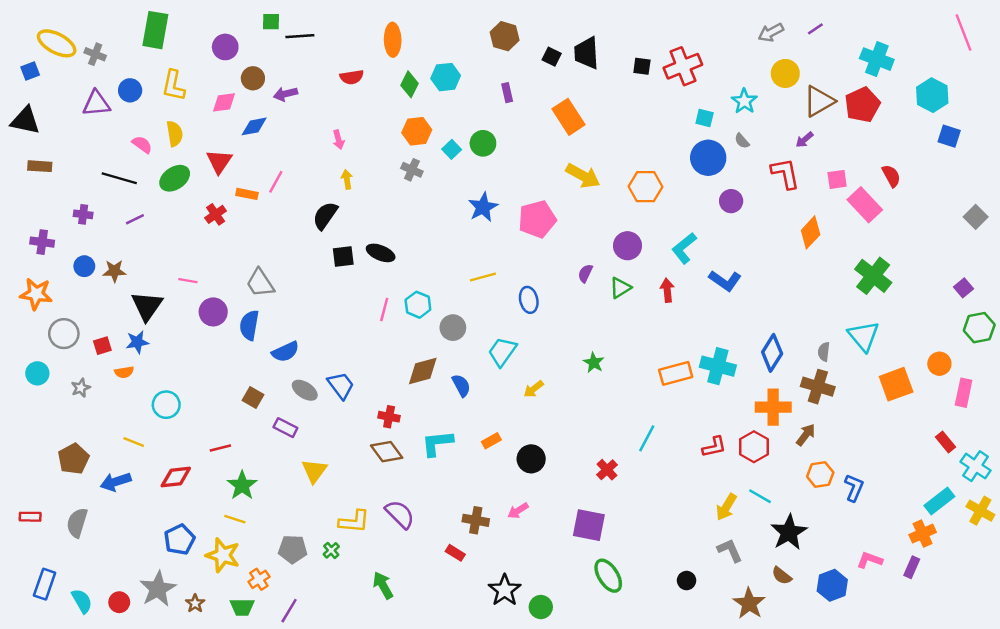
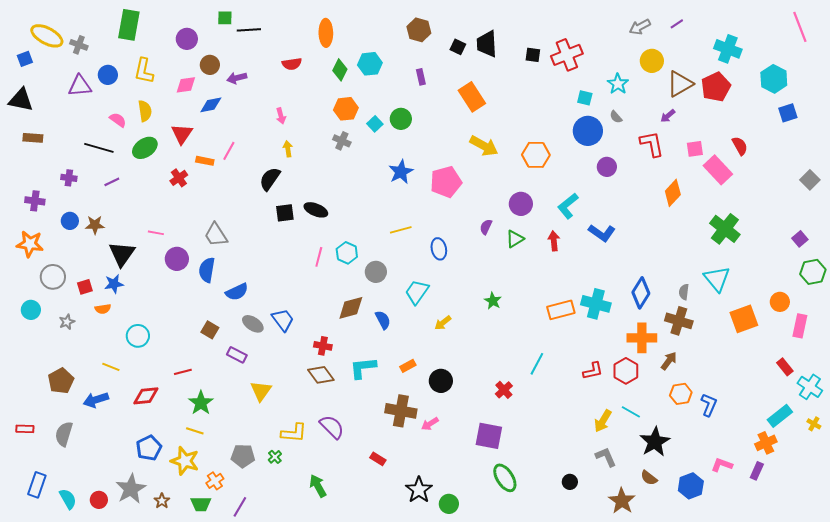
blue square: (949, 136) -> (788, 113), turned -36
yellow cross: (980, 511) -> (814, 424), size x0.6
brown cross: (476, 520) -> (401, 411), moved, size x1.4

